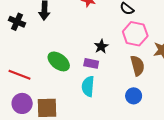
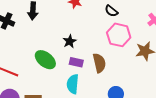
black star: (101, 46) -> (70, 41), moved
brown semicircle: (137, 66) -> (99, 63), moved

